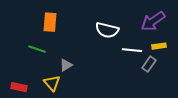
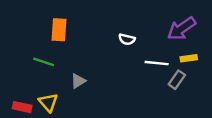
white semicircle: (107, 30) -> (127, 39), size x0.6
yellow triangle: (52, 83) -> (48, 102), moved

